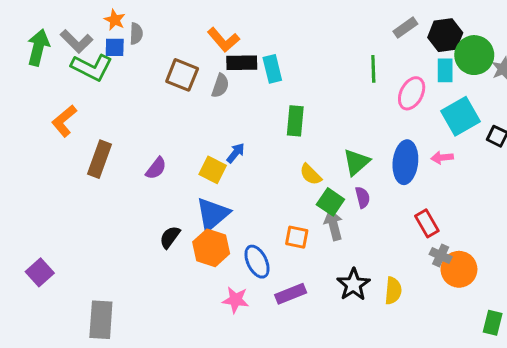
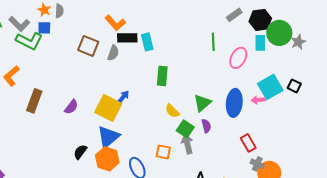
gray semicircle: (136, 34) -> (59, 11), moved
cyan square: (460, 116) -> (270, 87), moved
yellow square: (213, 170) -> (108, 108), size x1.5

